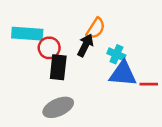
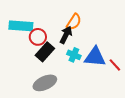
cyan cross: (116, 54) -> (74, 55), moved
black rectangle: (58, 67) -> (45, 52), turned 36
red line: (149, 84) -> (115, 65), turned 48

